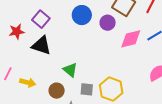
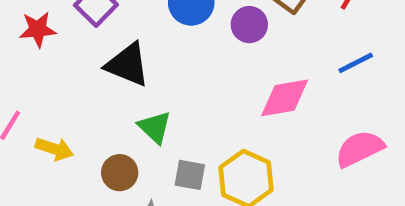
pink diamond: (131, 39) -> (285, 98), moved
black triangle: (41, 45) -> (128, 65), moved

